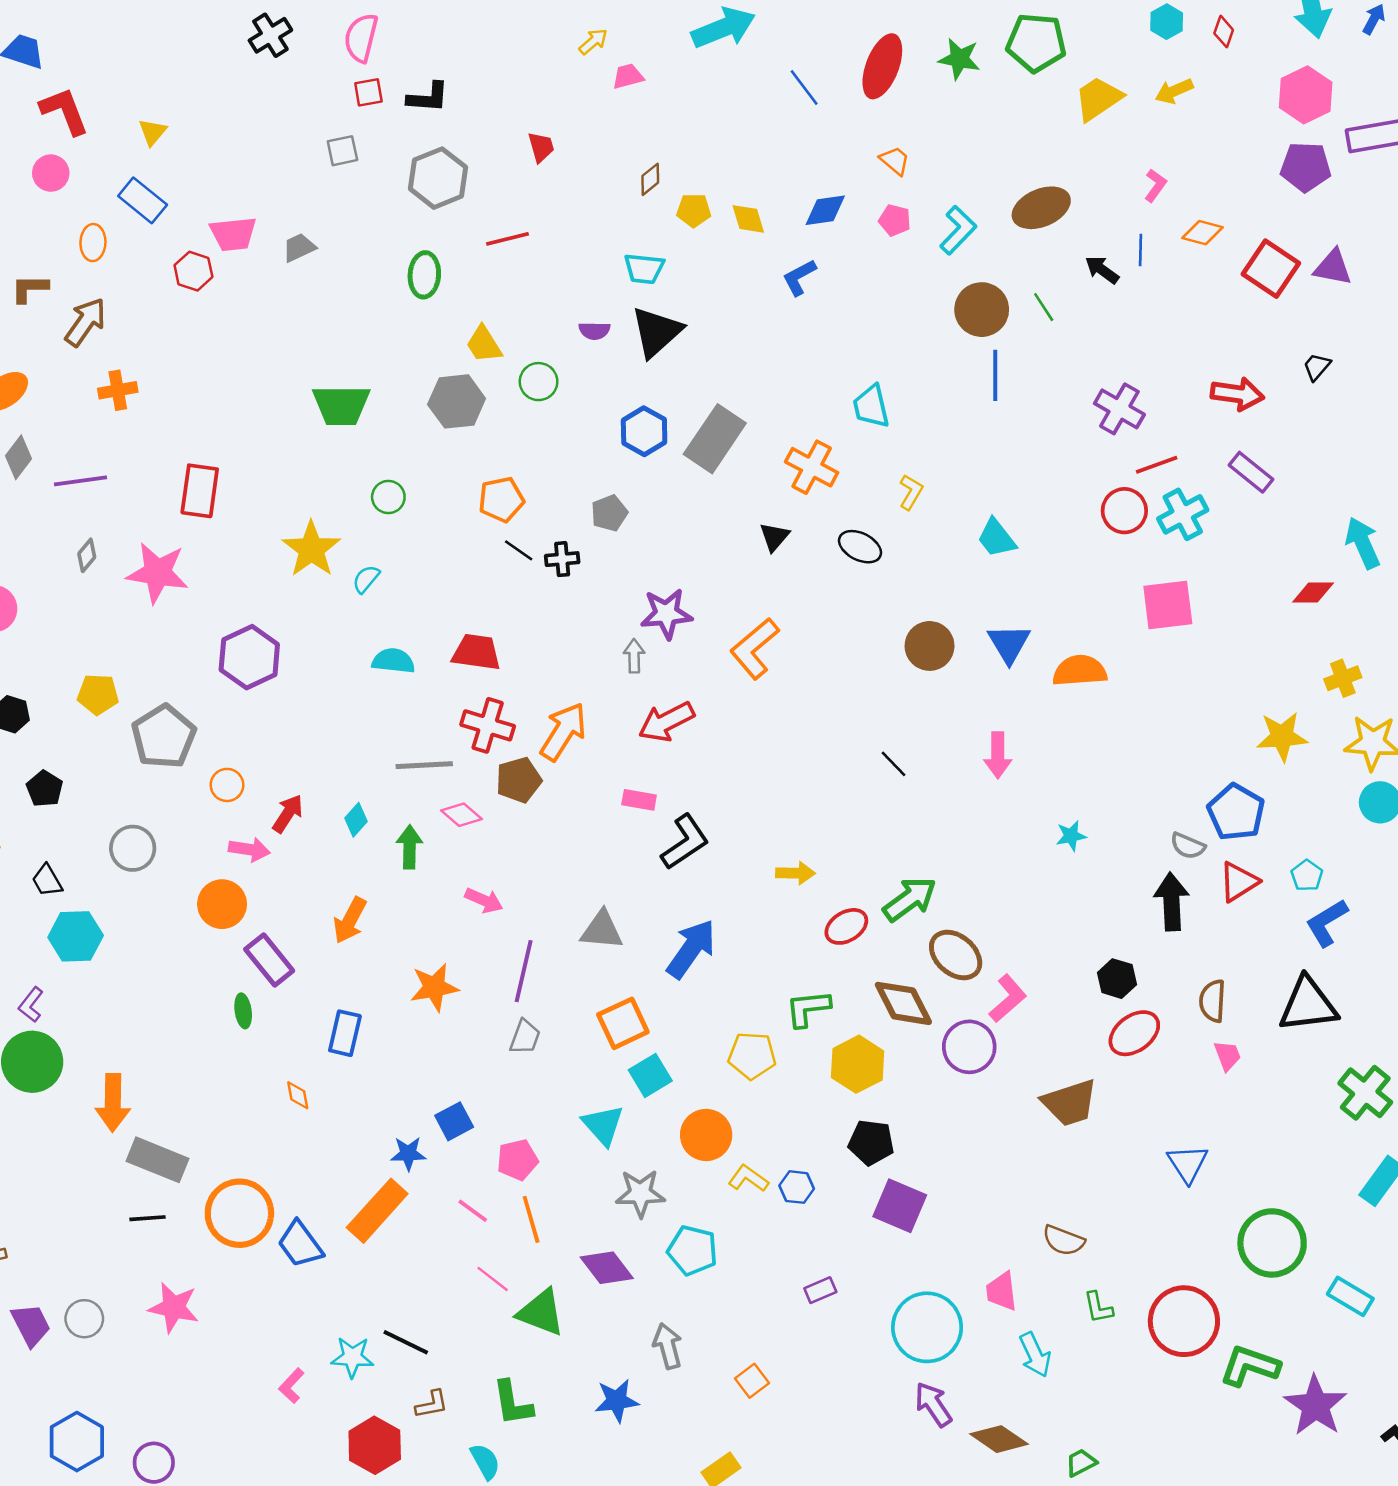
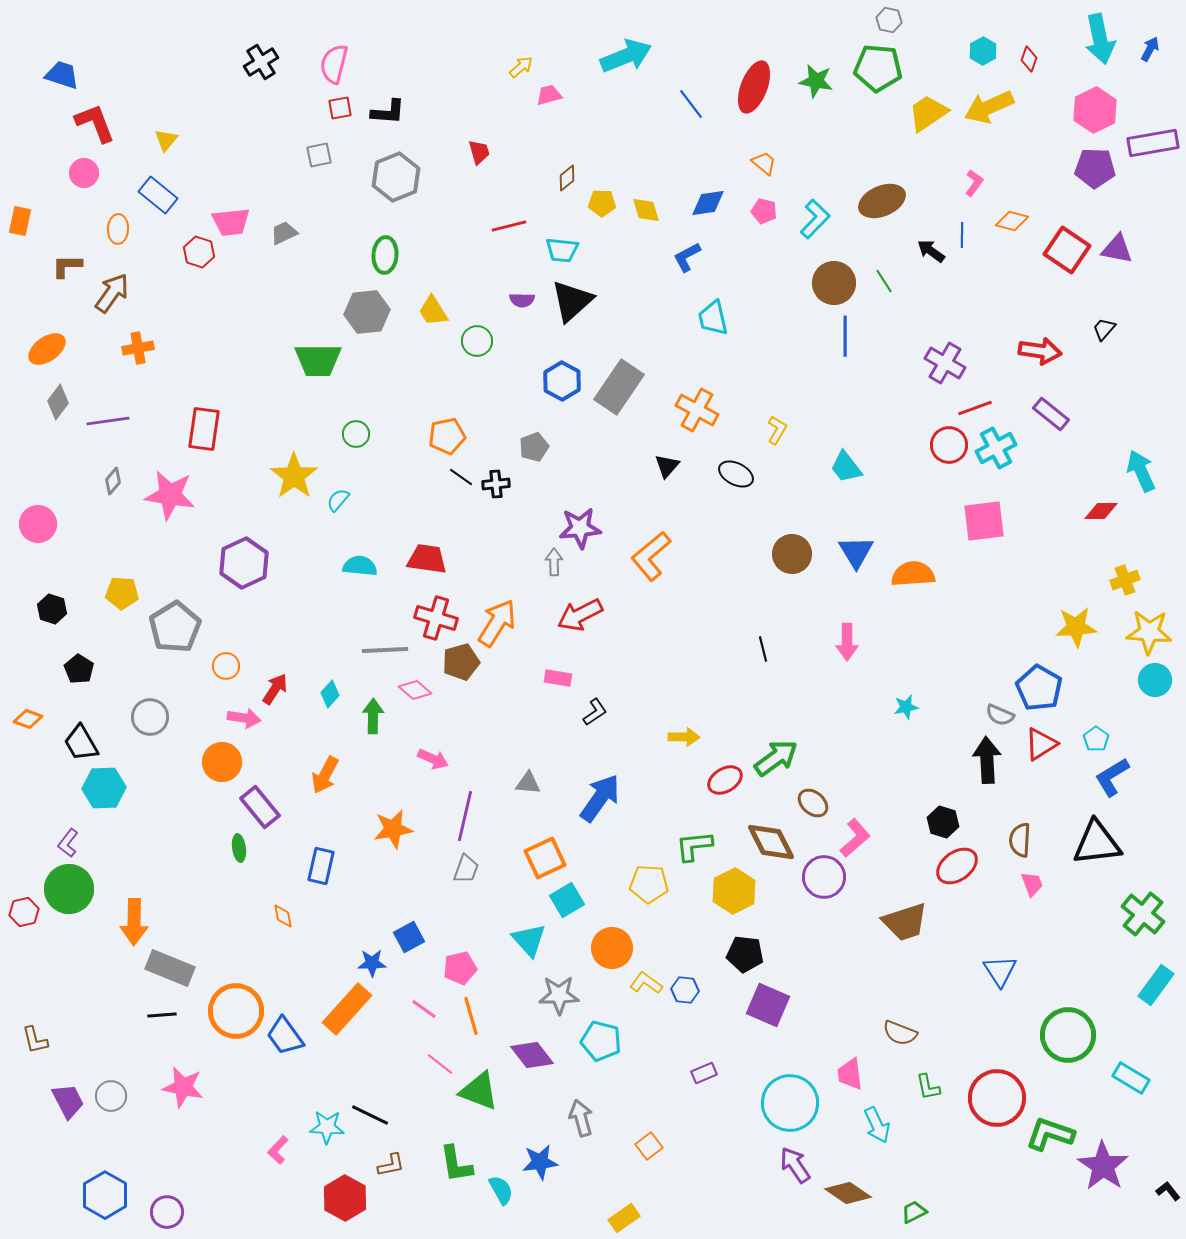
yellow arrow: (1174, 91) -> (989, 107), size x1.6
red line: (508, 239) -> (509, 226), moved
gray hexagon: (457, 401) -> (367, 312), moved
cyan trapezoid: (871, 406) -> (713, 318), moved
black line: (894, 764) -> (763, 649), turned 30
black L-shape: (685, 842) -> (595, 712), size x0.6
black trapezoid: (47, 881) -> (81, 743), size x1.4
gray triangle: (602, 930) -> (528, 783), size x0.7
brown ellipse: (956, 955) -> (813, 803), size x0.7
cyan semicircle: (485, 1461) -> (501, 1190), moved

